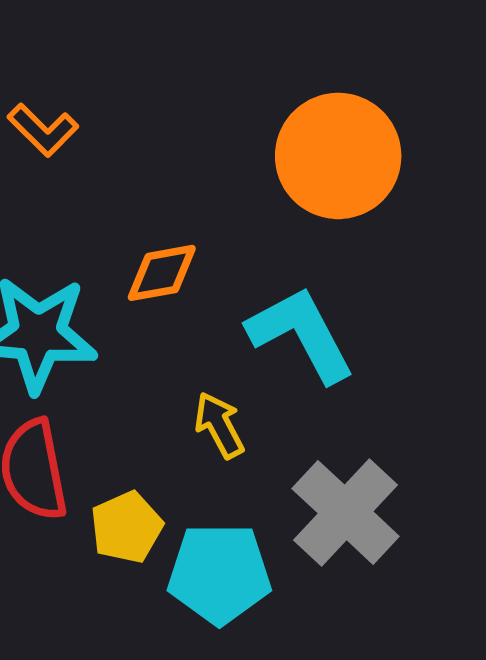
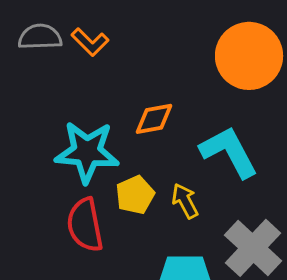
yellow pentagon: (126, 527) -> (135, 195), moved

